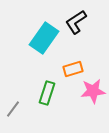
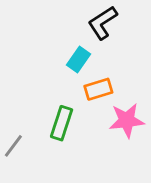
cyan rectangle: (44, 38) -> (79, 59), moved, size x0.6

